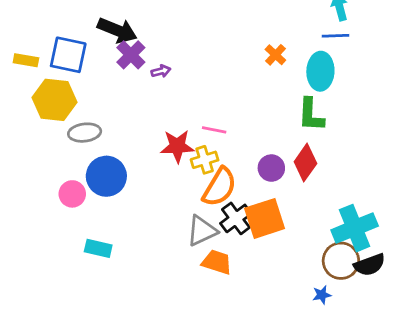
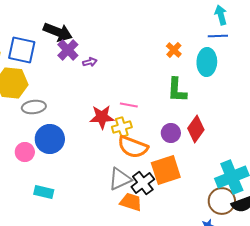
green L-shape: (311, 115) -> (177, 90), moved
orange semicircle: (220, 187) -> (133, 147), turned 80
black cross: (236, 218) -> (143, 183), moved

